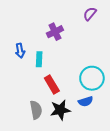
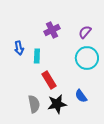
purple semicircle: (90, 14) -> (85, 32), moved
cyan circle: (92, 78) -> (87, 58), moved
blue semicircle: (86, 101) -> (81, 96), turned 72

